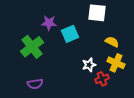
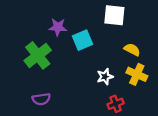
red cross: (102, 79) -> (116, 104), moved

